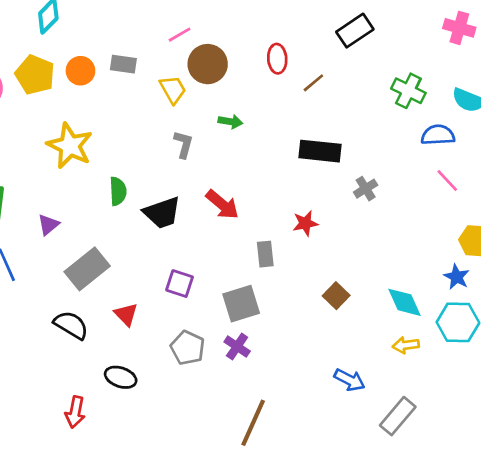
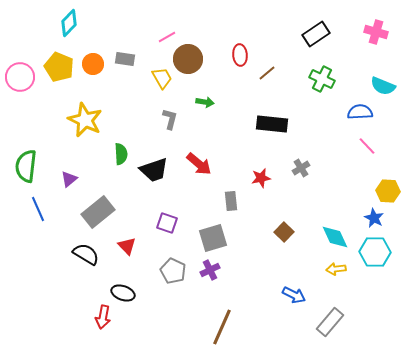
black rectangle: (355, 31) -> (316, 34), moved
green cross: (408, 91) -> (322, 79), moved
gray cross: (366, 189) -> (301, 168), moved
purple cross: (237, 346) -> (210, 270), turned 30
red arrow: (75, 412) -> (103, 317), moved

